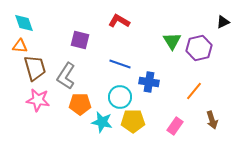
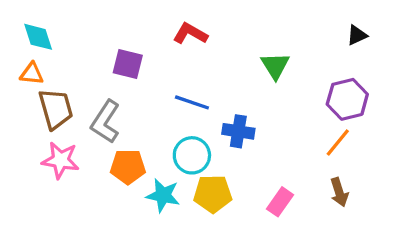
purple hexagon: (199, 48) -> (347, 99), moved
orange line: (194, 91) -> (338, 143), moved

